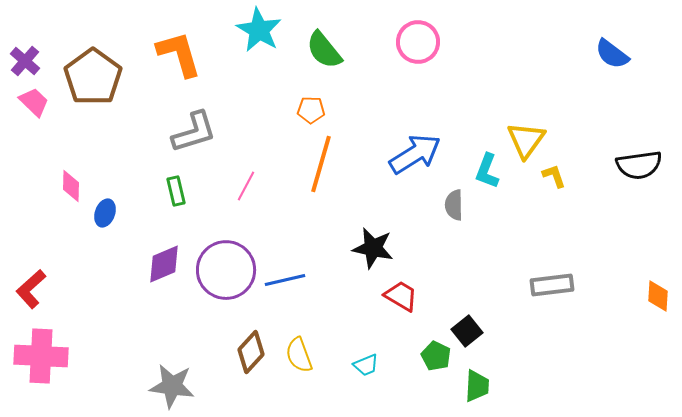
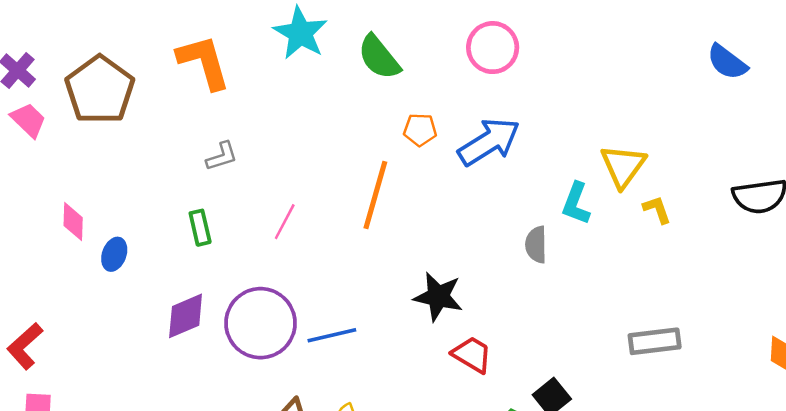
orange pentagon: (311, 110) -> (420, 130), moved
gray L-shape: (194, 132) -> (222, 156), size x0.6
blue arrow: (415, 154) -> (489, 142), moved

